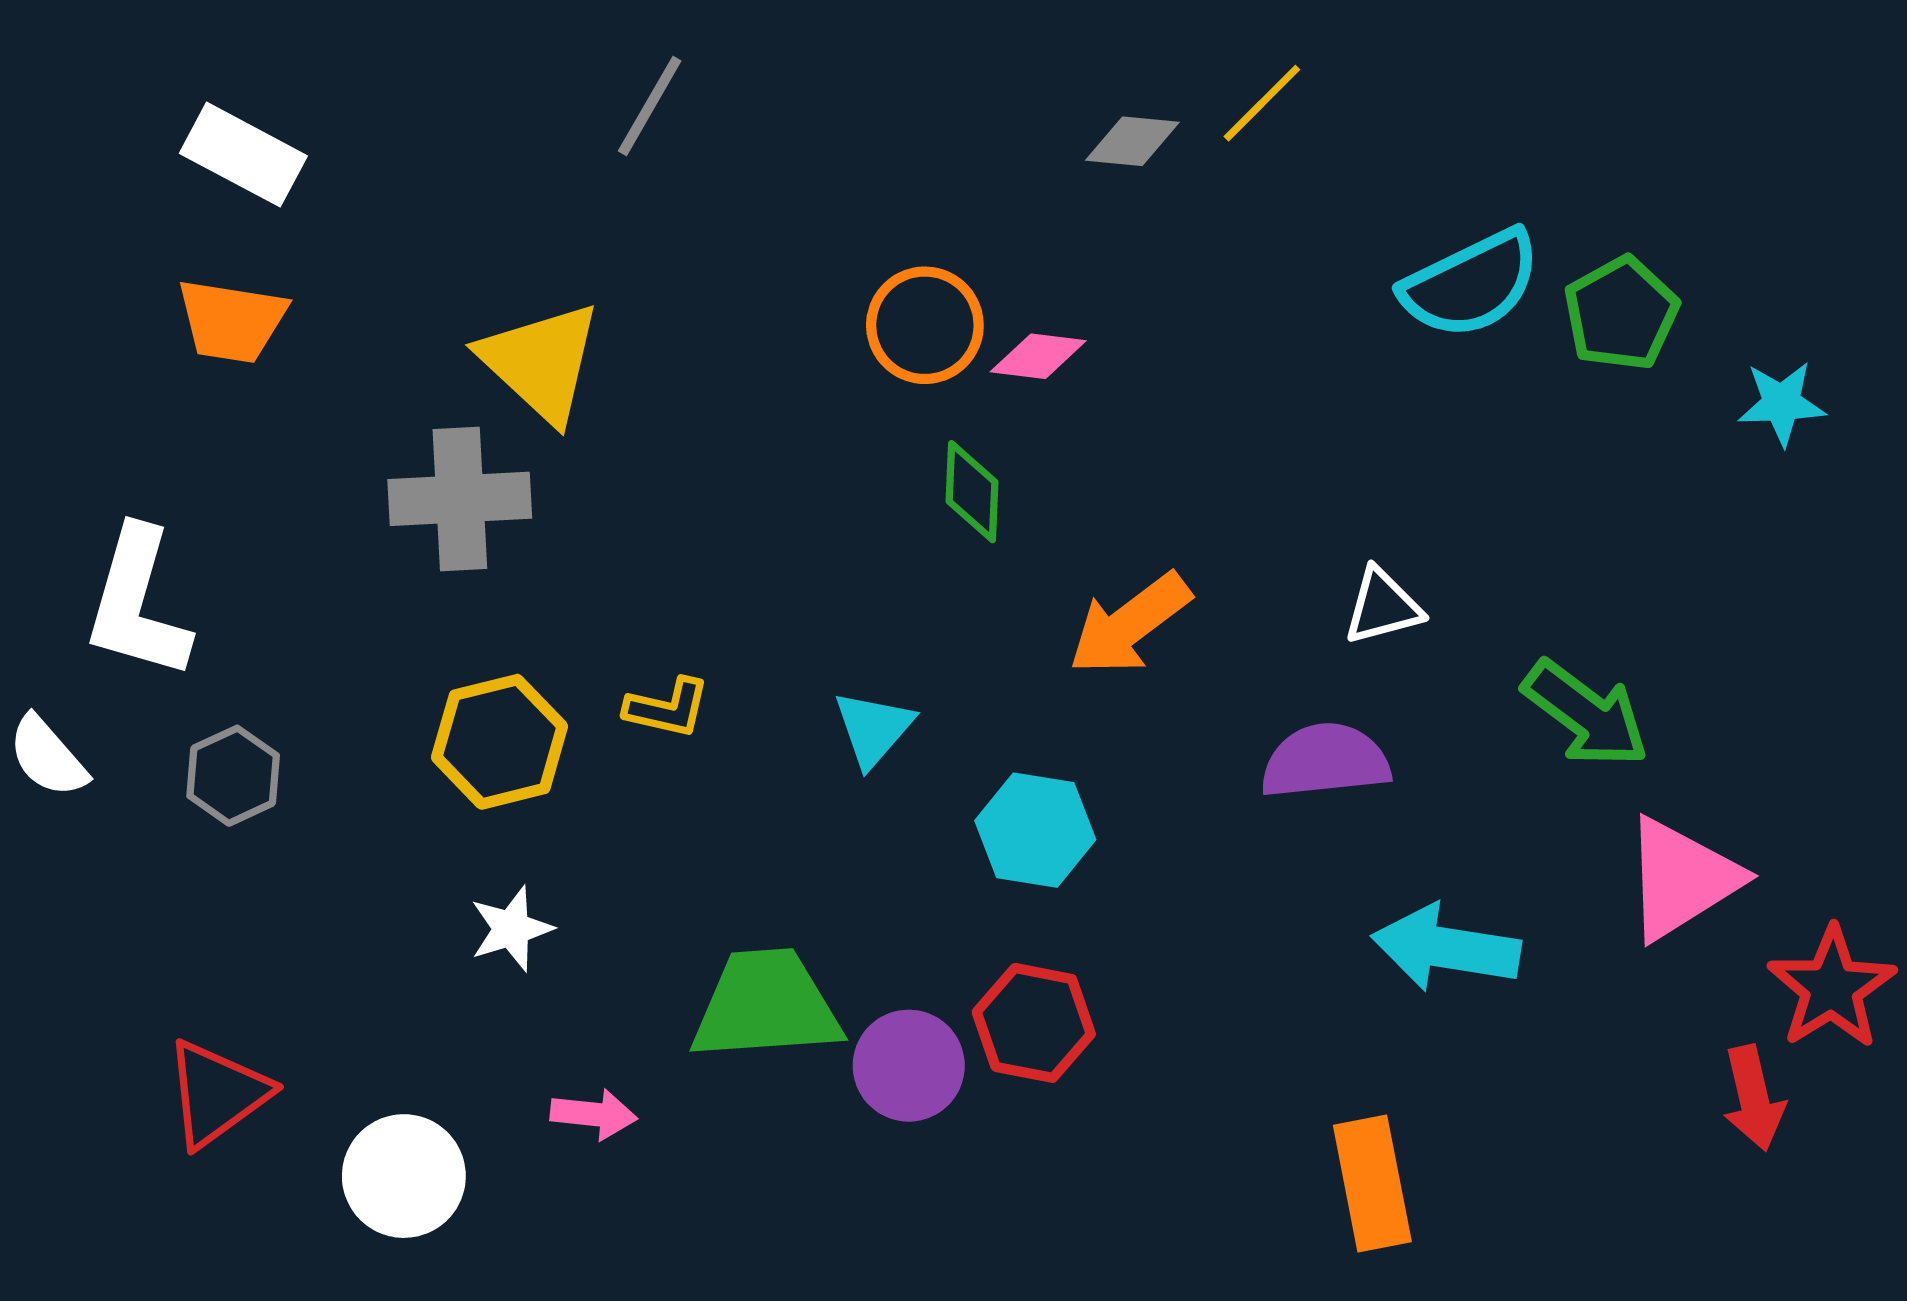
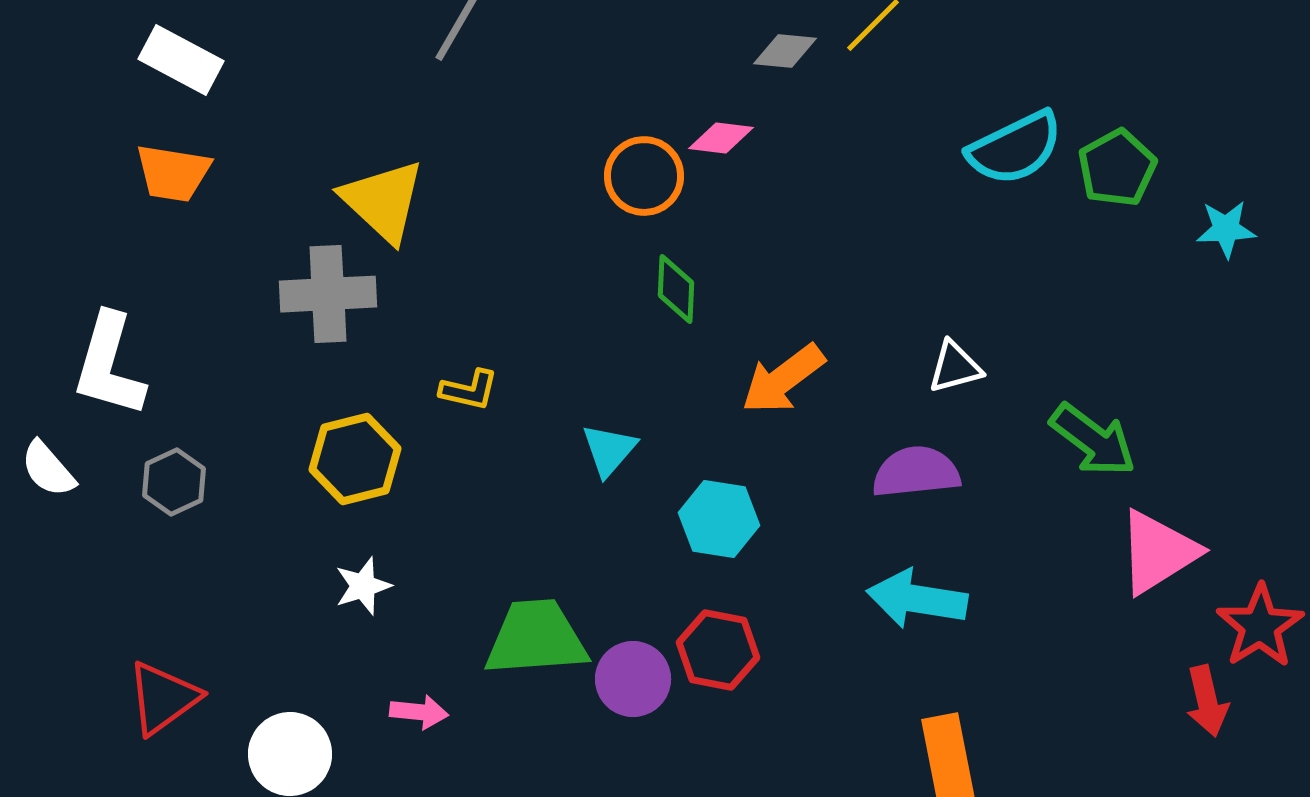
pink diamond: (1038, 356) -> (721, 138), moved
yellow L-shape: (667, 708) -> (469, 390), moved
cyan arrow: (1446, 948) -> (917, 599), moved

